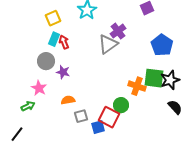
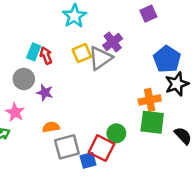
yellow square: (53, 18) -> (82, 53), moved
green square: (154, 78) -> (152, 122), moved
black star: (170, 80) -> (177, 84), moved
orange cross: (137, 86) -> (150, 100), moved, turned -30
gray square: (81, 116) -> (67, 147), size x1.5

